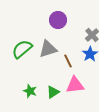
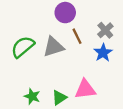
brown line: (68, 61) -> (77, 36), moved

